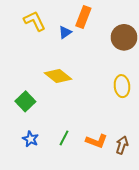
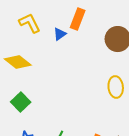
yellow diamond: (58, 76) -> (18, 62), moved

